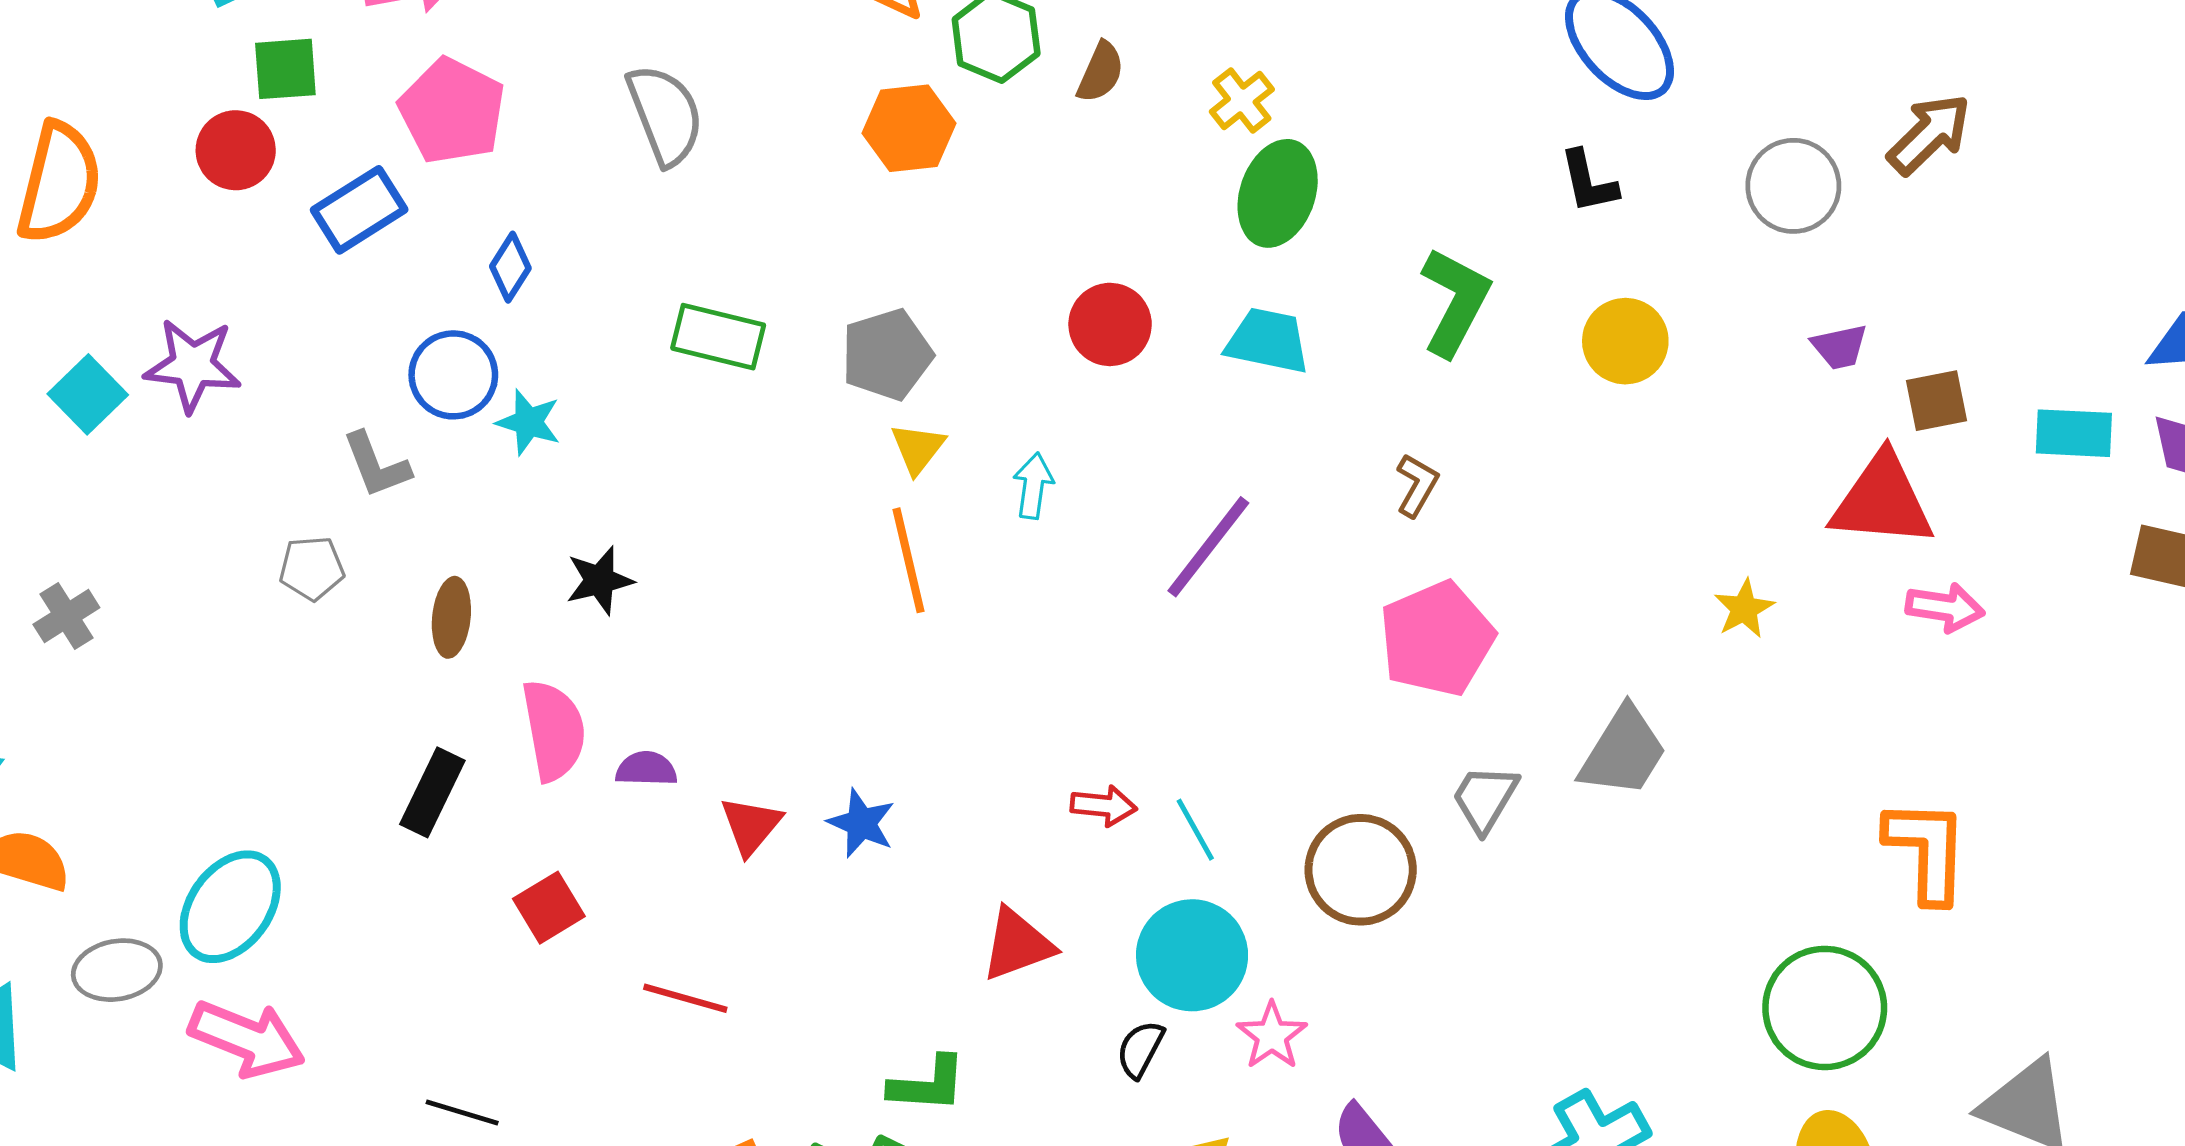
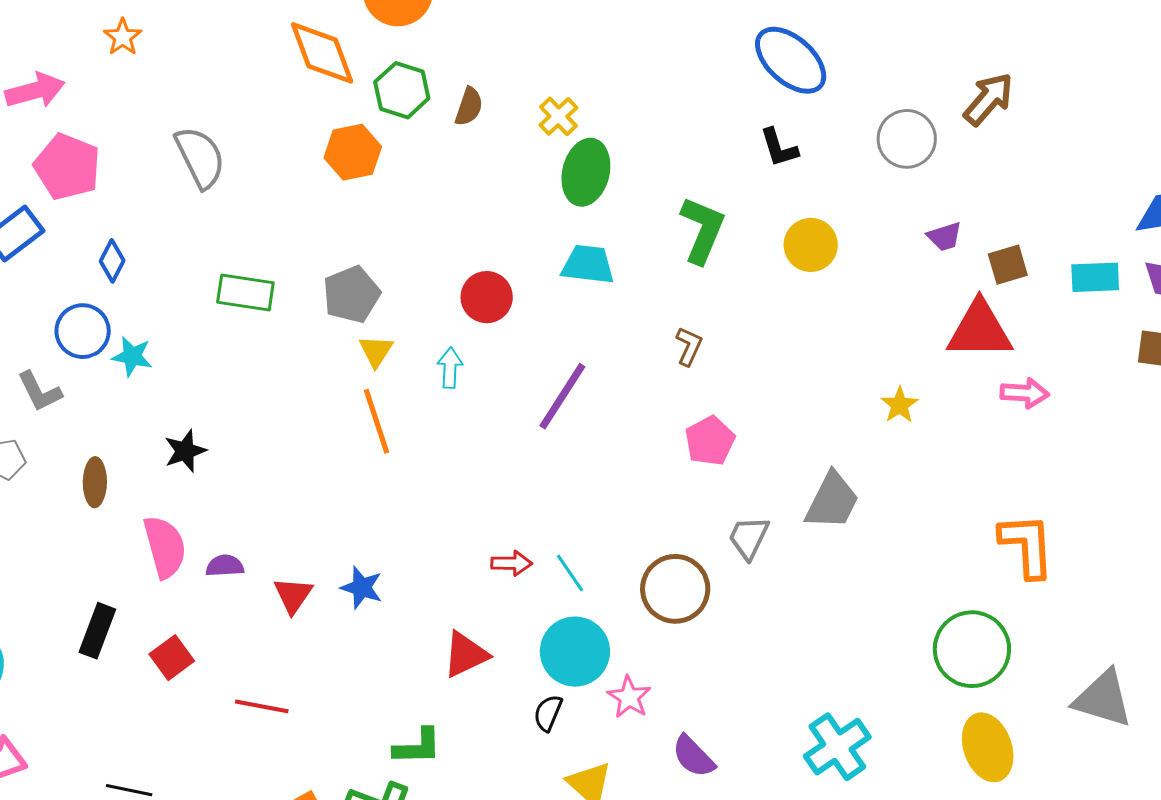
red circle: (1110, 324) -> (487, 297), moved
pink pentagon: (1437, 639) -> (710, 441), size x0.7
black rectangle: (432, 792) -> (97, 631), moved

